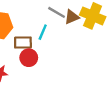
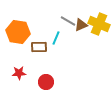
red circle: (29, 58) -> (46, 82), moved

